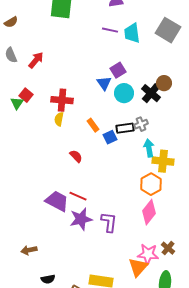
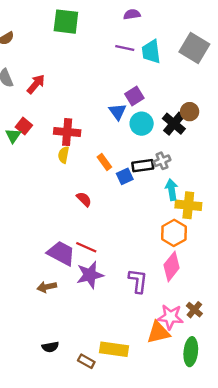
purple L-shape: (109, 222) -> (138, 281), moved
brown arrow: (29, 250) -> (47, 287), moved
orange triangle: (138, 267) -> (158, 332), turned 35

